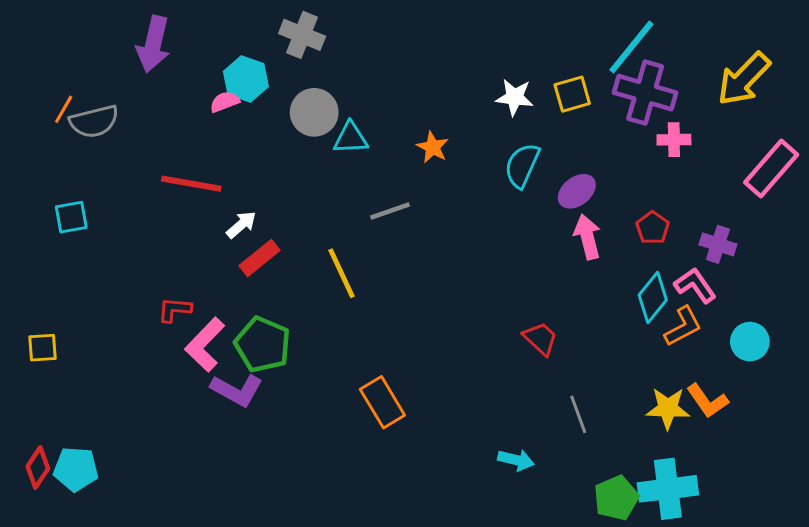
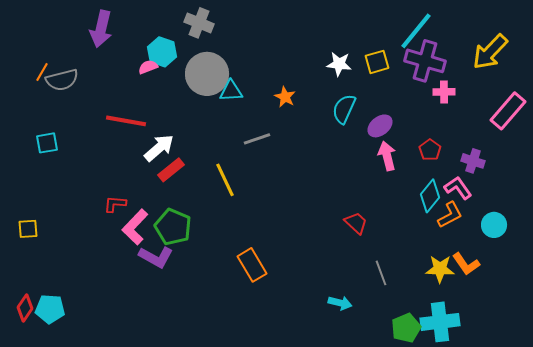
gray circle: (314, 112) -> (207, 74), size x1.4
white arrow: (241, 225) -> (159, 148), size x1.5

